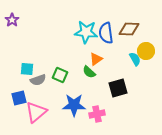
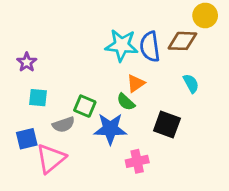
purple star: (12, 20) -> (27, 62), moved
yellow circle: (146, 51) -> (205, 15), moved
gray semicircle: (38, 80) -> (64, 125), moved
black square: (118, 88) -> (167, 125), turned 36
blue star: (74, 105) -> (110, 129), moved

